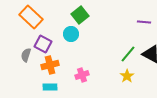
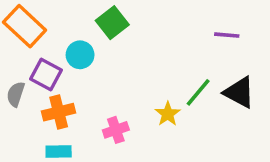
cyan circle: (71, 34) -> (80, 55), moved
yellow star: (127, 76) -> (168, 114), moved

